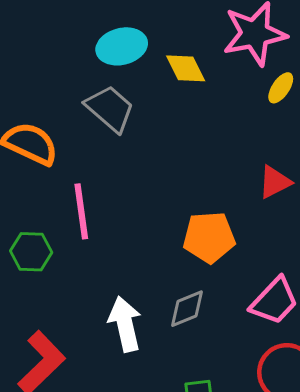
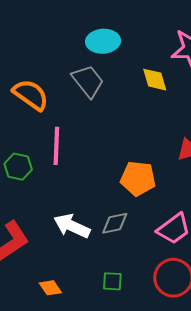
yellow diamond: (186, 68) -> (155, 80), moved
white arrow: (125, 324) -> (72, 226), turned -63

